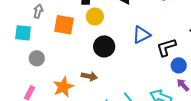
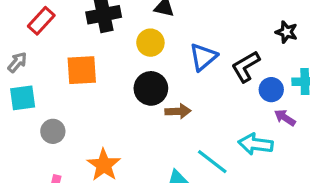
gray arrow: (38, 11) -> (17, 62), moved, turned 40
yellow circle: (95, 16) -> (150, 43), moved
brown arrow: (89, 76) -> (178, 111), moved

